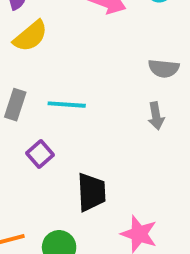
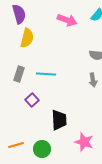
yellow semicircle: (31, 36) -> (27, 38), turned -36

